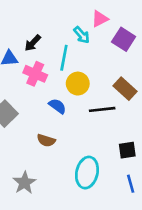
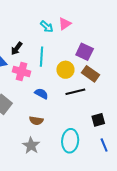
cyan arrow: (82, 35) -> (47, 27), moved
purple square: (124, 39) -> (85, 52), moved
yellow circle: (78, 84) -> (65, 70), moved
gray star: (24, 183) -> (31, 146), moved

